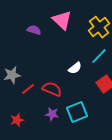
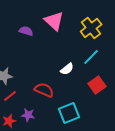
red line: (28, 89) -> (10, 96), moved
purple star: (52, 114) -> (28, 115), moved

